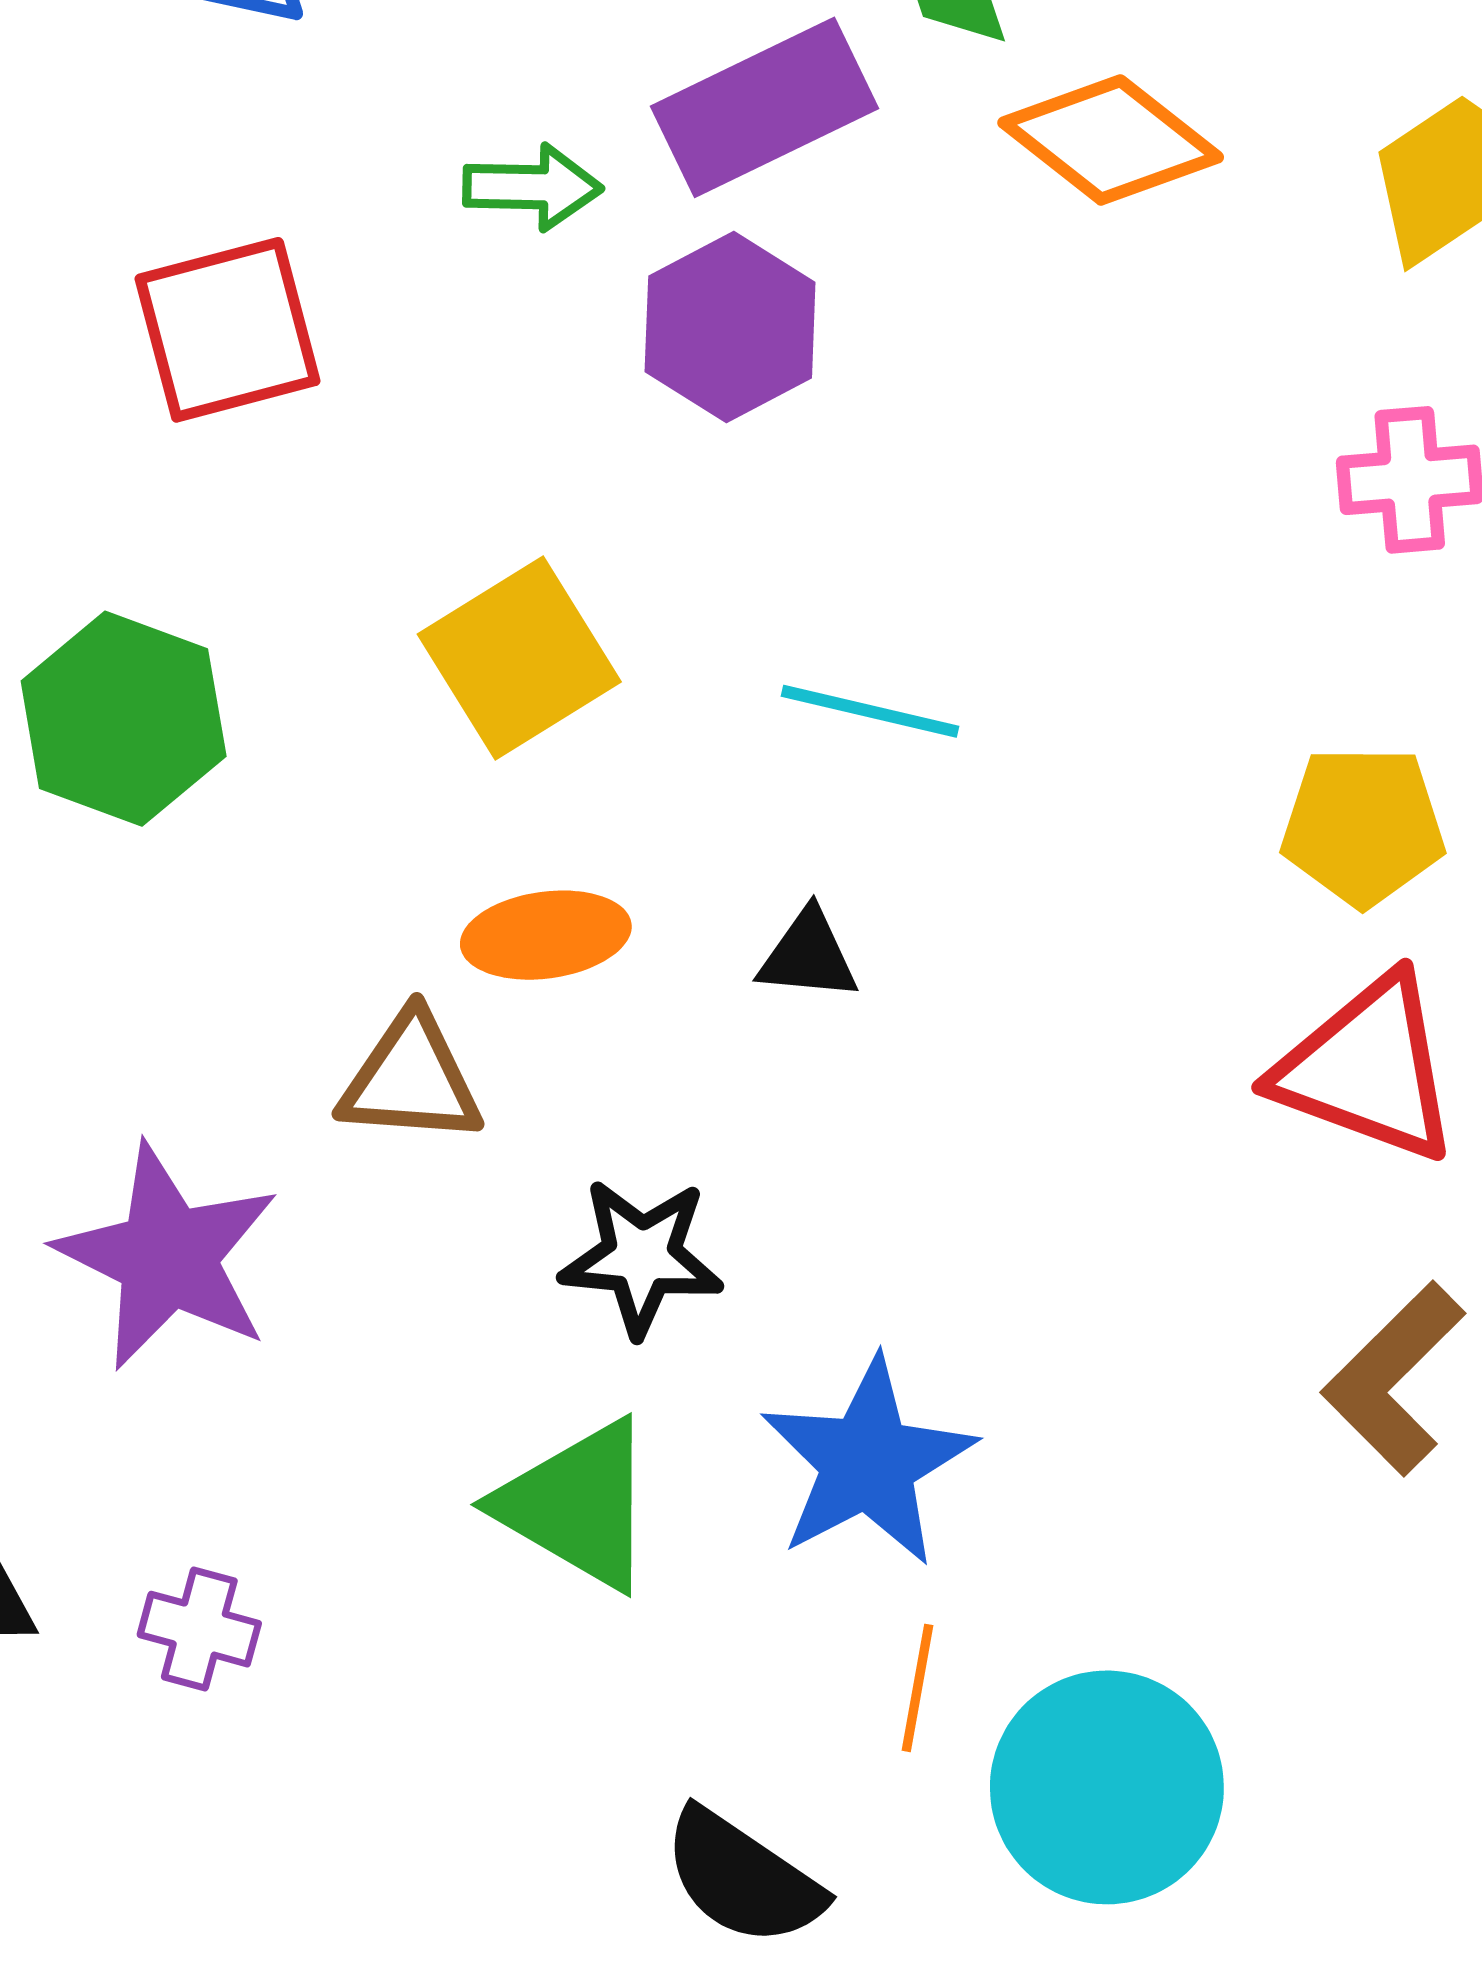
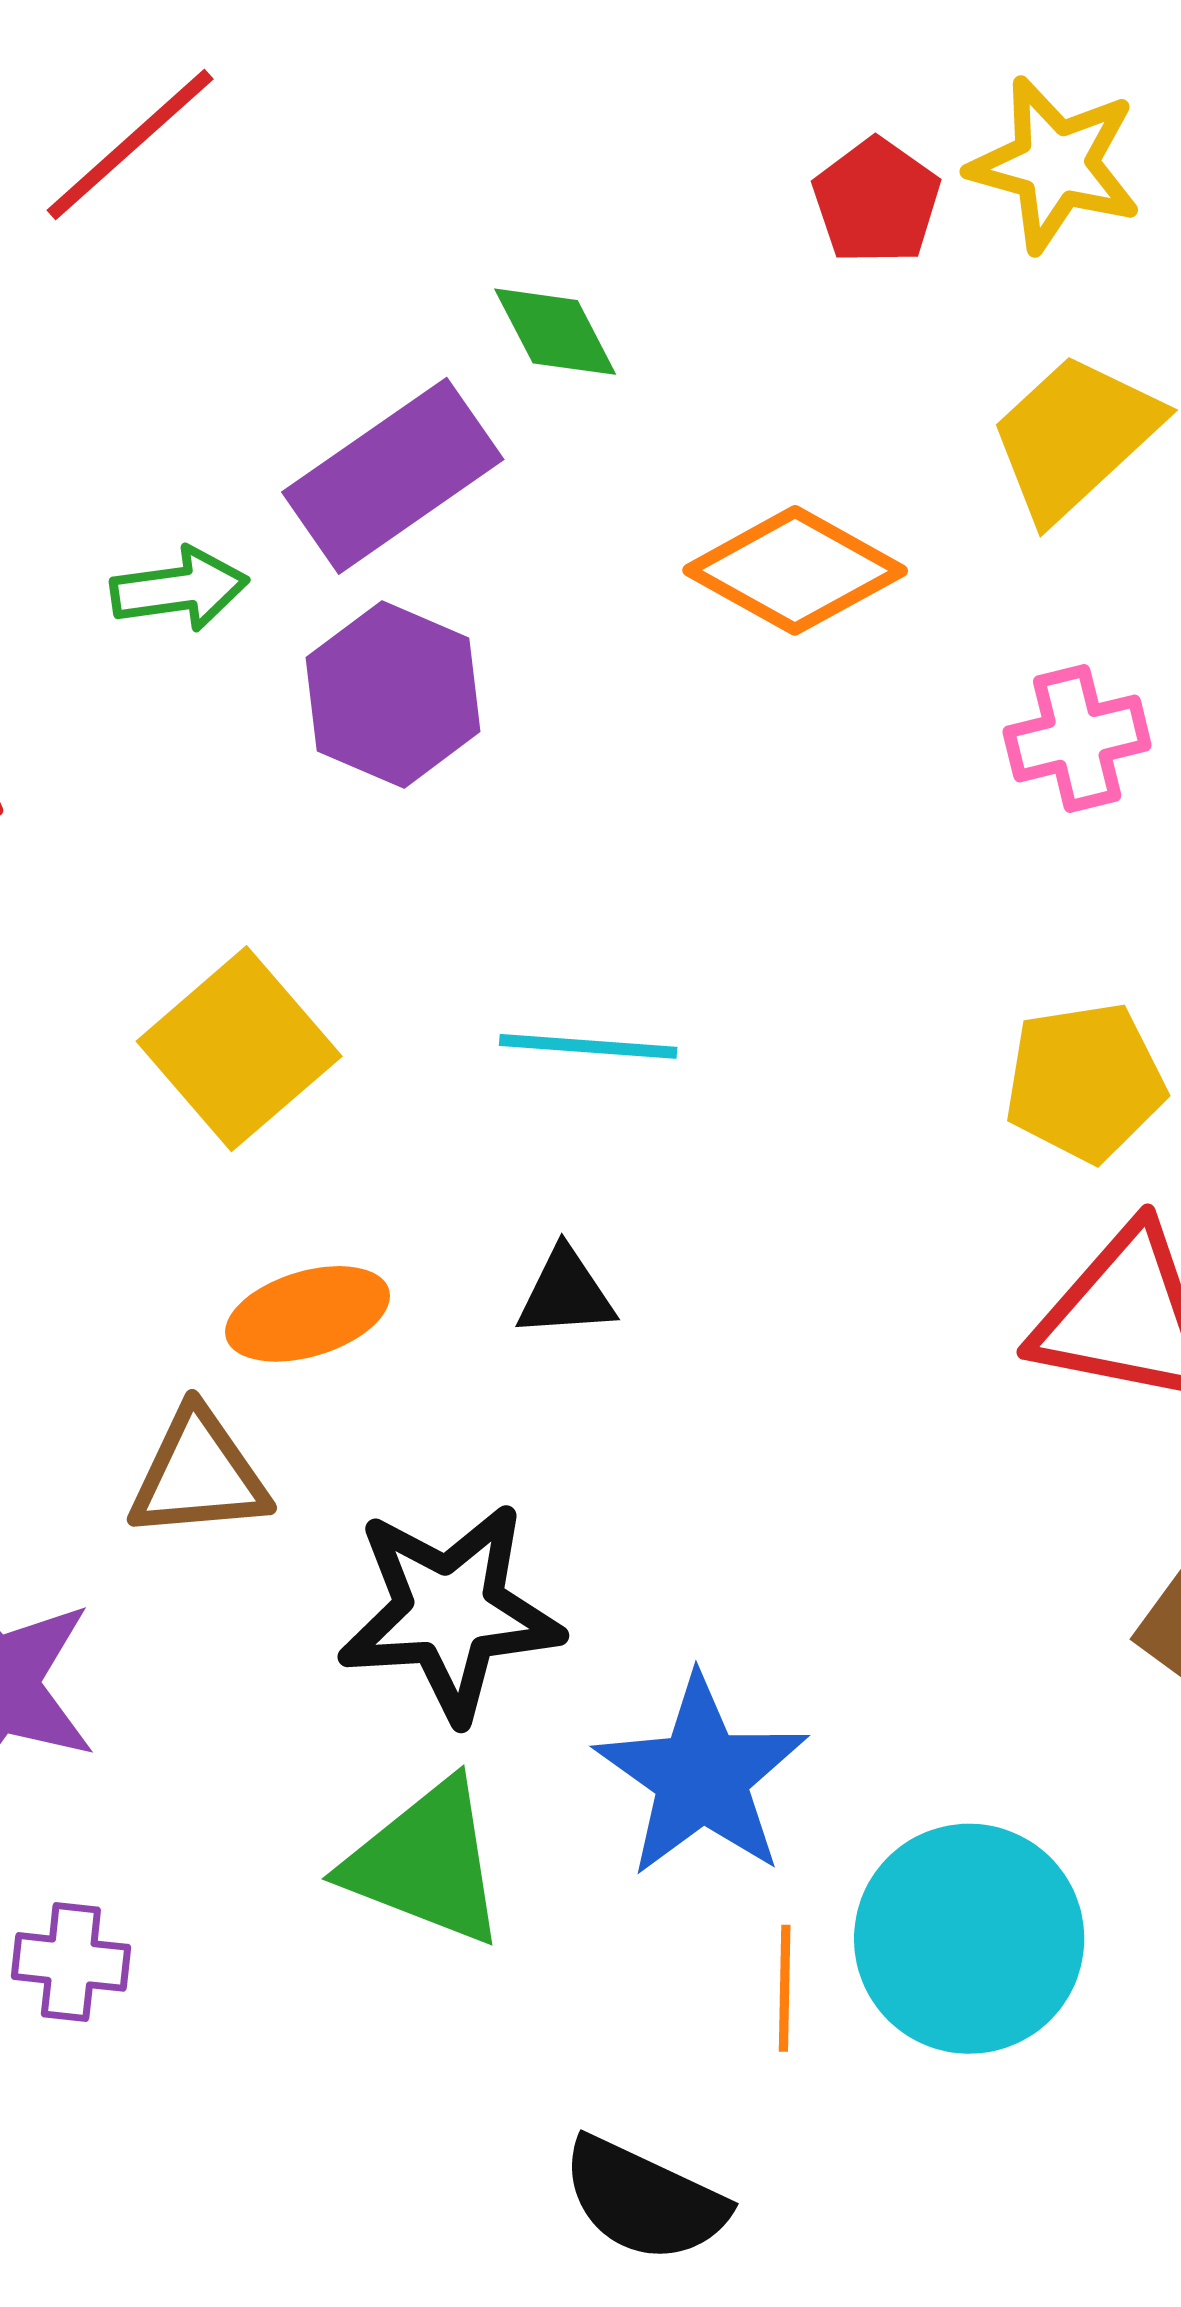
orange diamond: (1111, 140) -> (795, 570), moved
black star: (641, 1257) -> (450, 1612), size x1.4
purple cross: (199, 1629) -> (71, 1962), moved
cyan circle: (1107, 1787) -> (969, 1939), moved

